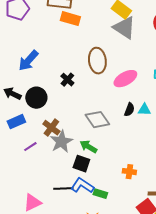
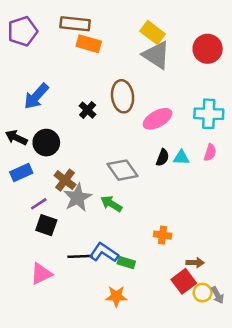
black cross: (67, 80) -> (88, 110), moved
black square: (81, 164) -> (46, 225), moved

